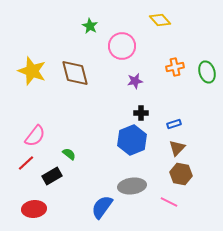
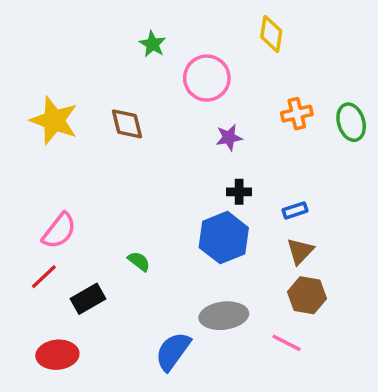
yellow diamond: (160, 20) -> (271, 34), turned 50
brown diamond: (75, 73) -> (127, 124), size x0.7
green semicircle: (69, 154) -> (139, 261), moved

